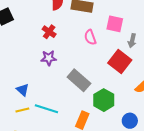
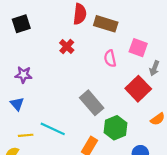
purple star: (49, 58) -> (23, 75), moved
blue triangle: (23, 90) -> (17, 104), moved
yellow line: (22, 110) -> (26, 135), moved

